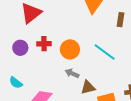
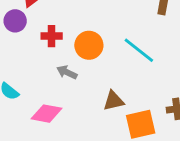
purple circle: (20, 48) -> (15, 21), moved
gray arrow: (72, 73) -> (67, 72), moved

